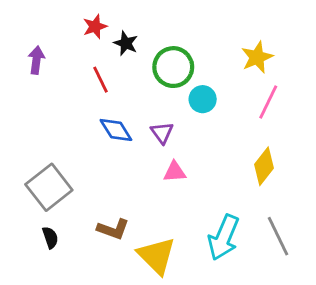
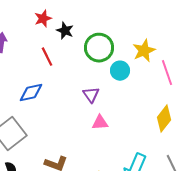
yellow star: (257, 57) -> (144, 51), moved
pink line: (268, 102) -> (167, 73), turned -45
blue diamond: (116, 130) -> (31, 93), moved, turned -70

